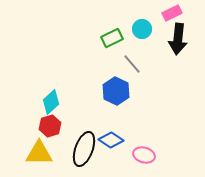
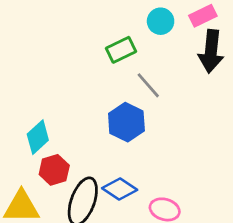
cyan circle: (142, 29) -> (161, 21), moved
red hexagon: (50, 126) -> (54, 170), moved

